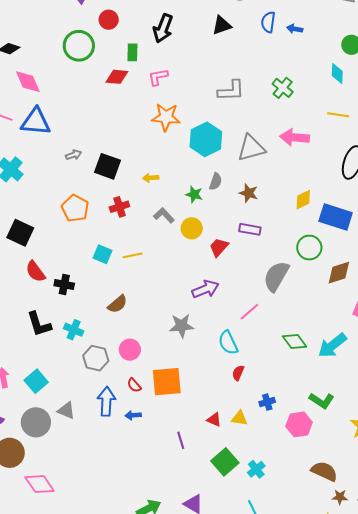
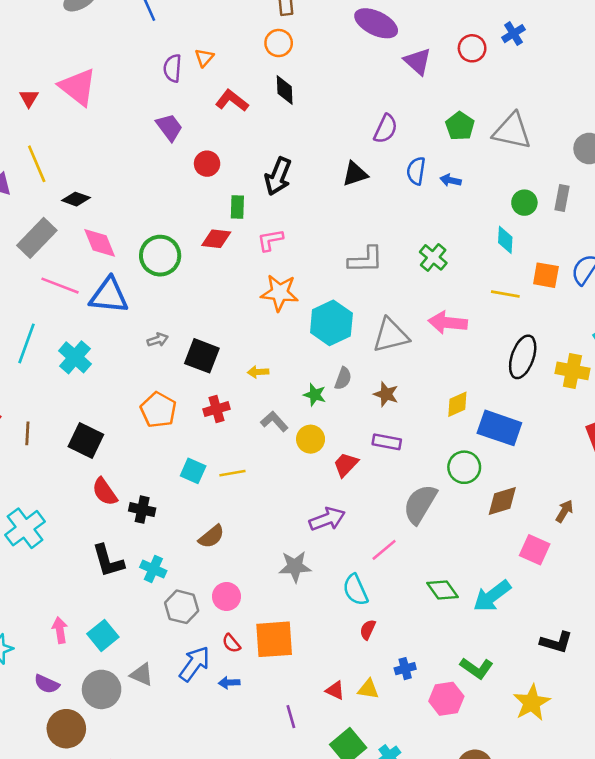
green circle: (79, 46) -> (160, 256), moved
blue arrow: (106, 401) -> (194, 664), turned 32

